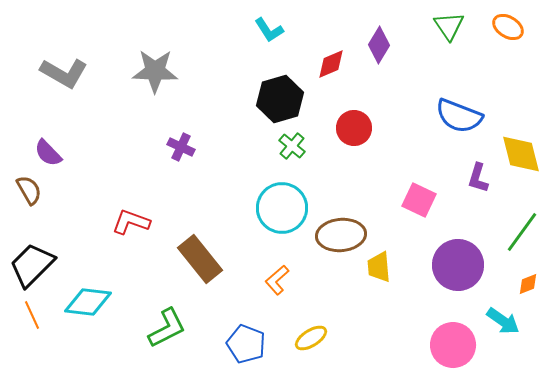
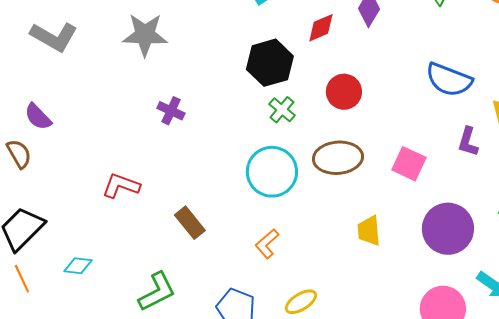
brown ellipse: (341, 235) -> (338, 158), moved
brown rectangle: (200, 259) -> (190, 223), size x0.7
cyan diamond: (88, 302) -> (78, 266), size x0.6

